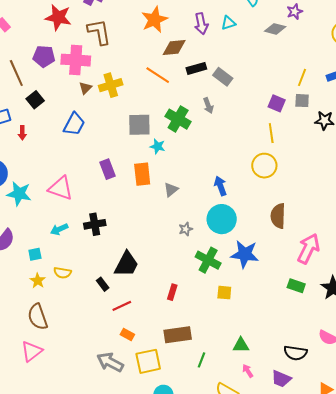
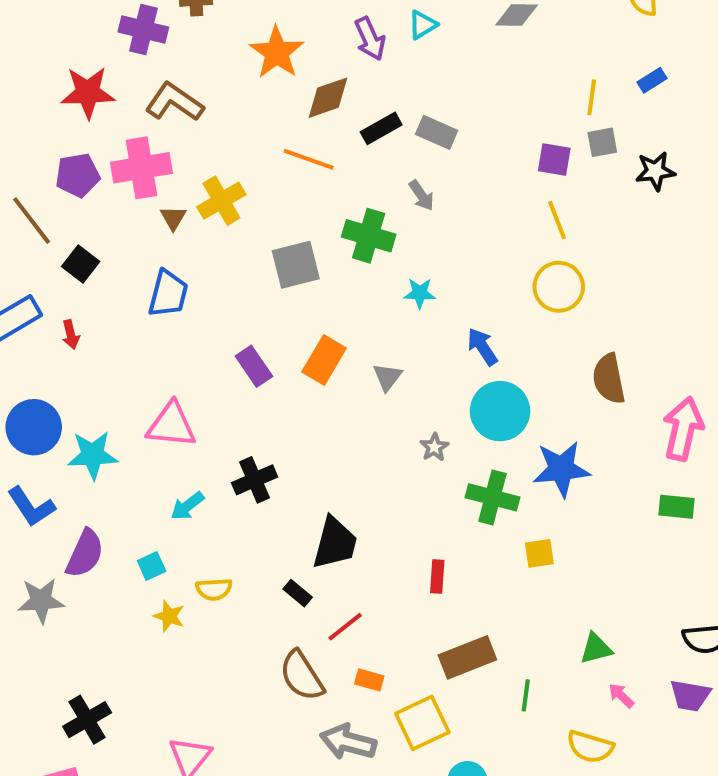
brown L-shape: (99, 32) -> (174, 102), turned -32
cyan star: (158, 146) -> (420, 293), moved
orange rectangle: (142, 174) -> (324, 360), turned 50
brown semicircle: (38, 317) -> (302, 676), moved

